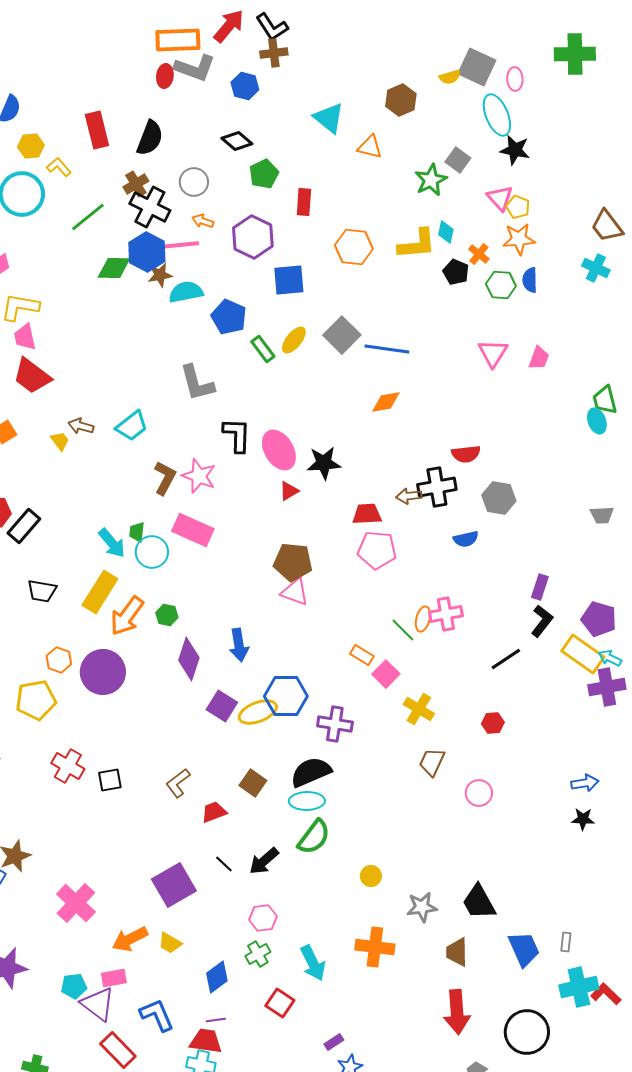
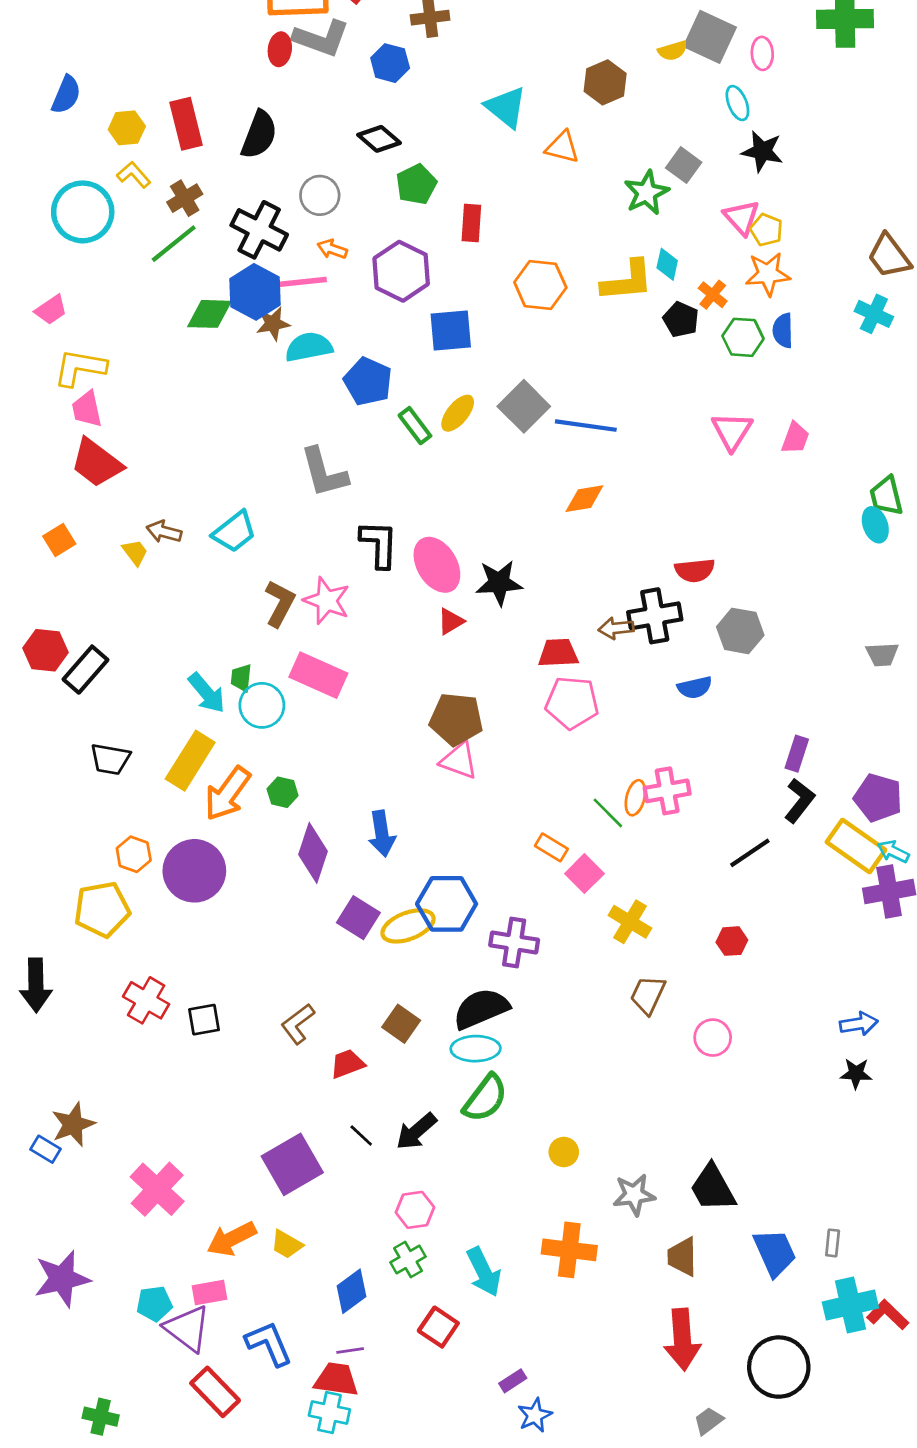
cyan ellipse: (497, 115) -> (737, 103), size x0.6
yellow hexagon: (31, 146) -> (127, 128), moved
brown cross: (136, 184) -> (185, 198), moved

